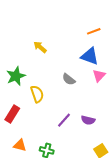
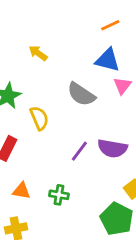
gray semicircle: (69, 79) -> (81, 94), size x1.5
purple semicircle: (88, 120) -> (112, 148), size x1.5

